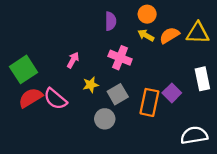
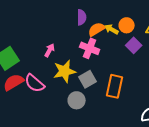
orange circle: (147, 14) -> (127, 25), moved
orange semicircle: (169, 35) -> (97, 29), moved
yellow star: (91, 85) -> (65, 71), size x1.6
purple square: (172, 93) -> (134, 45), moved

